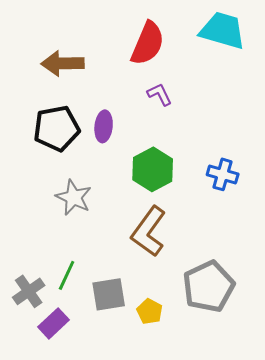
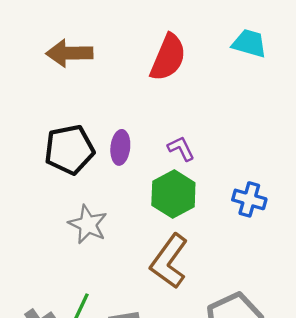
cyan trapezoid: (223, 30) -> (249, 43), size x0.7
brown arrow: (63, 63) -> (69, 53), moved
purple L-shape: (160, 94) -> (181, 149), moved

